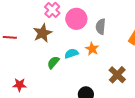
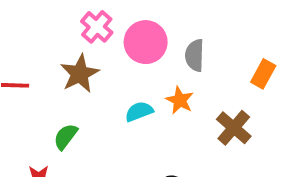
green semicircle: (53, 62) -> (65, 137), moved
brown cross: (117, 75) -> (234, 128), moved

